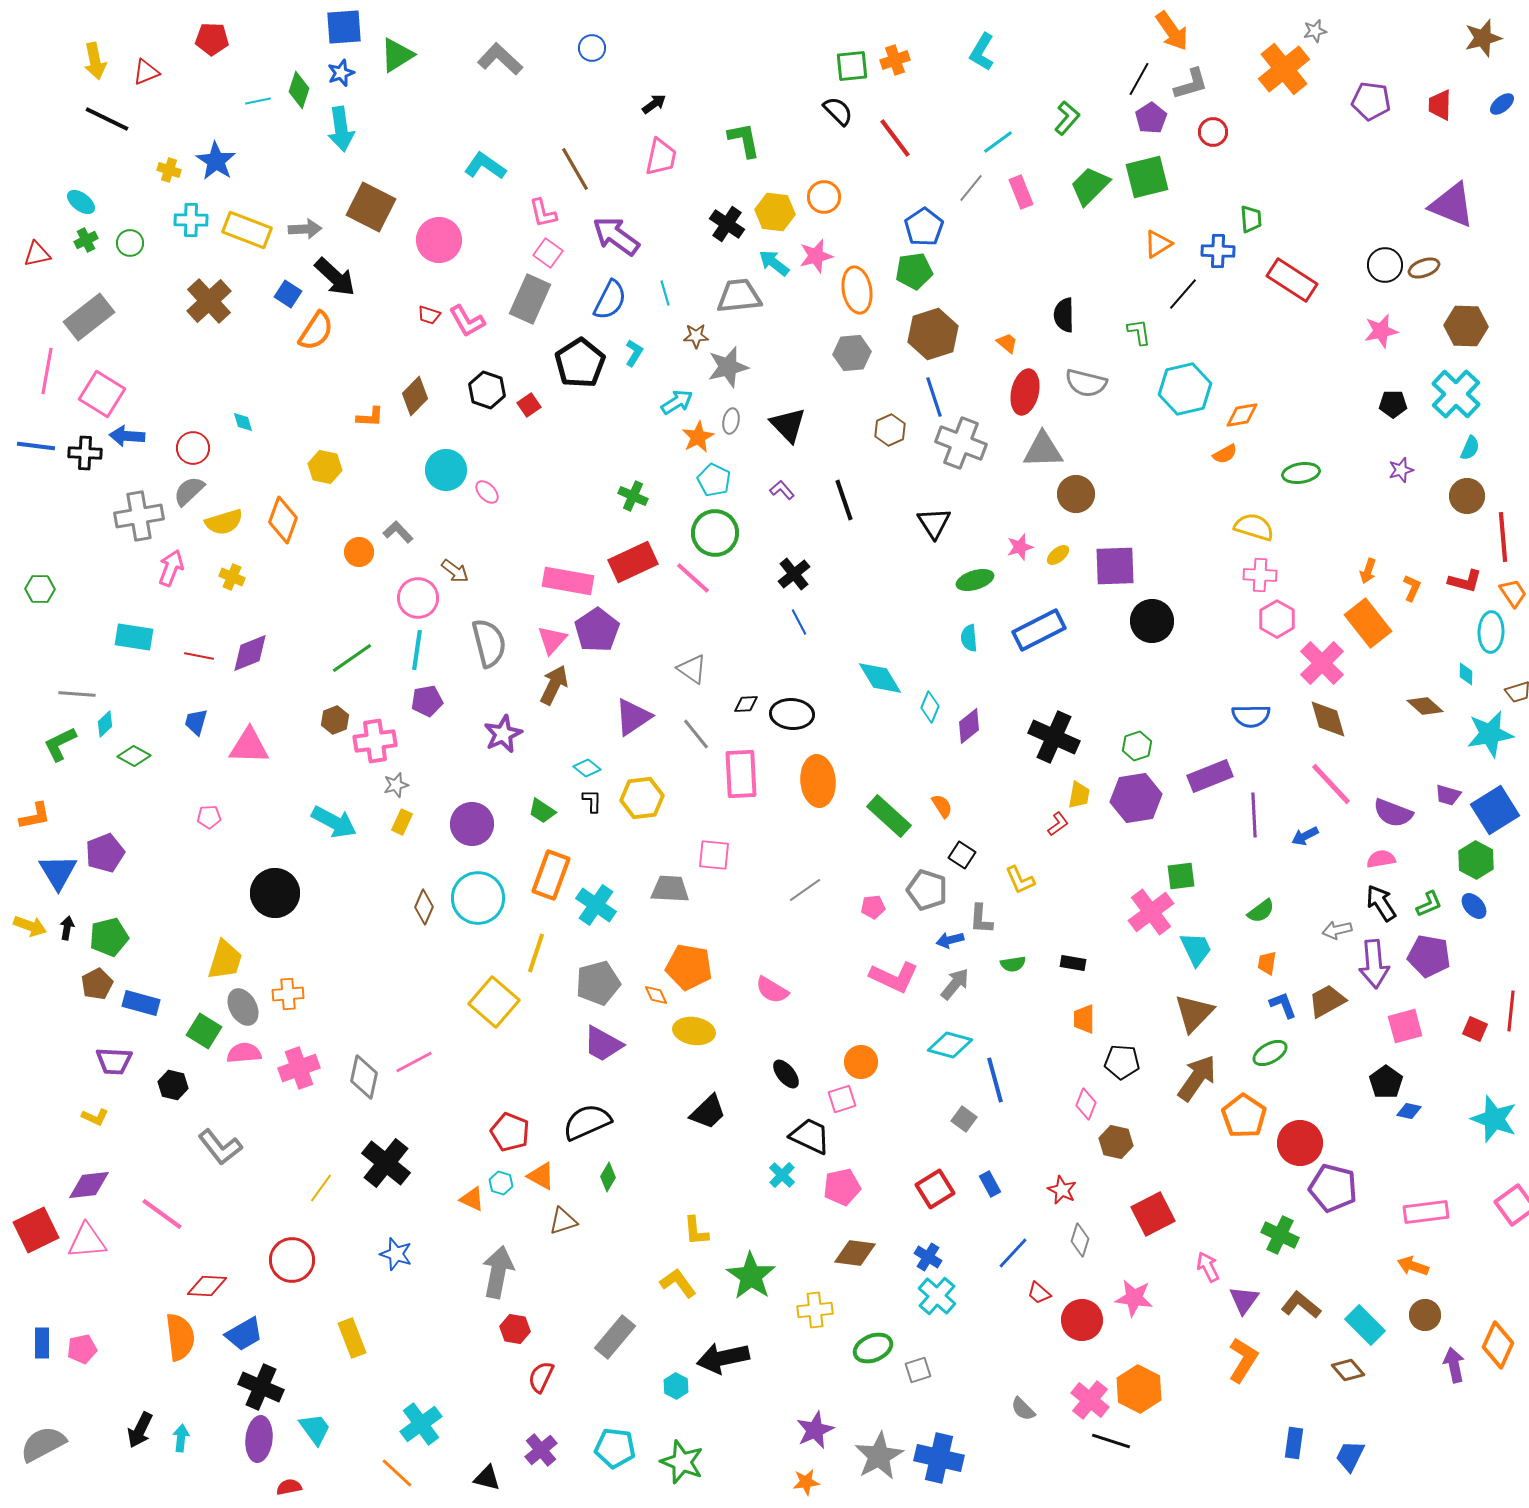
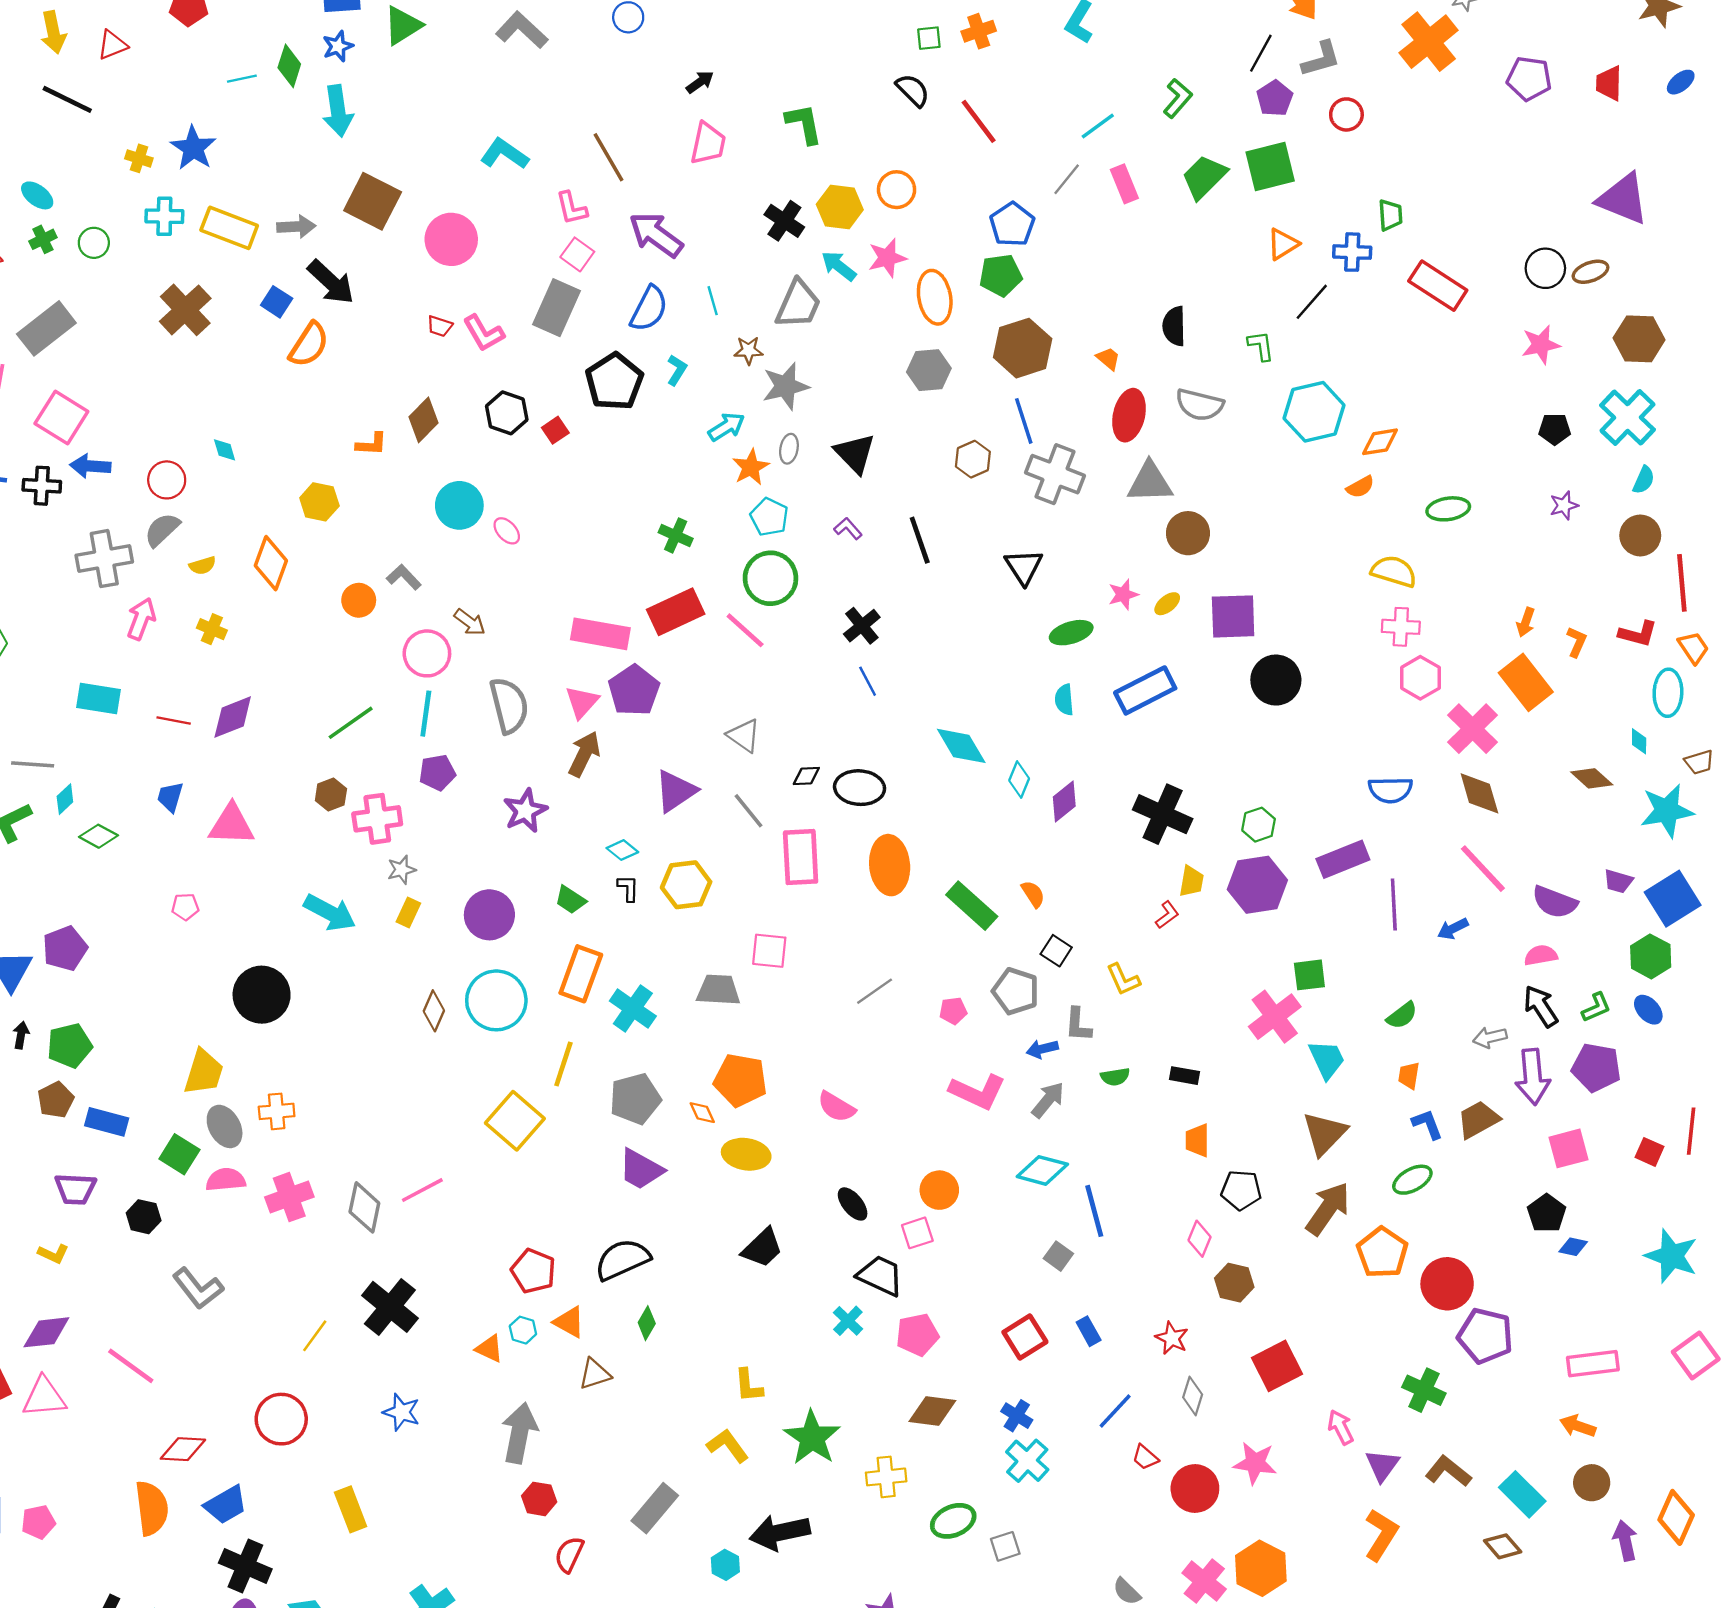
green square: (852, 66) -> (929, 38), size x0.7
gray trapezoid: (739, 296) -> (798, 304), turned 120
yellow semicircle: (224, 522) -> (203, 566), size x0.6

